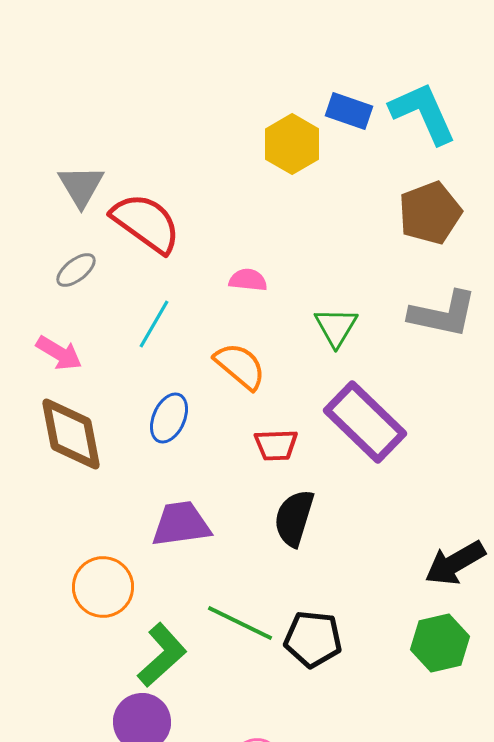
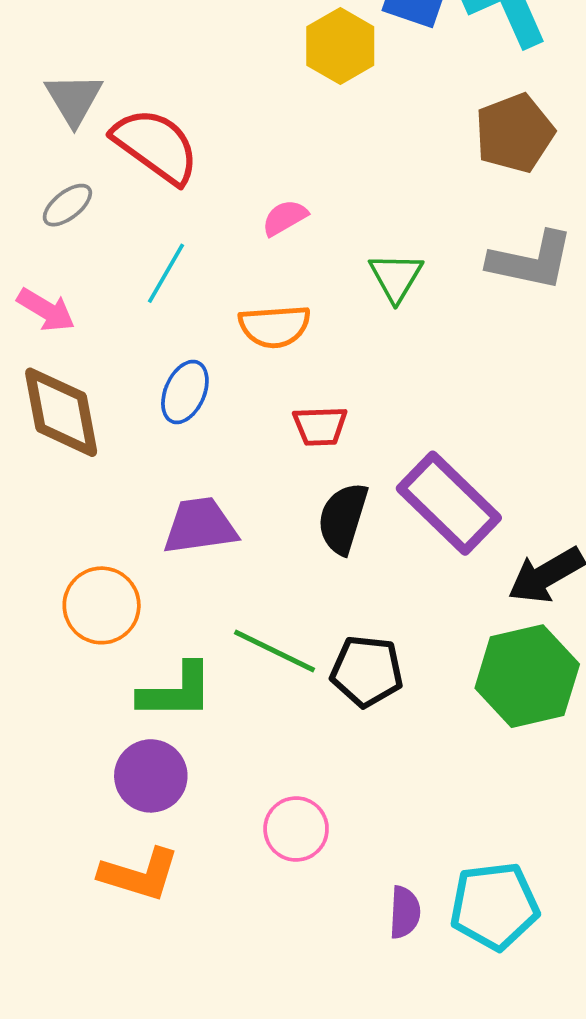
pink semicircle: (248, 280) -> (285, 218), turned -36
orange semicircle: (240, 366) -> (275, 326), turned 136
purple rectangle: (365, 422) -> (449, 503), moved
green hexagon: (440, 643) -> (527, 676), size x1.4
green L-shape: (162, 655) -> (176, 691), turned 42

